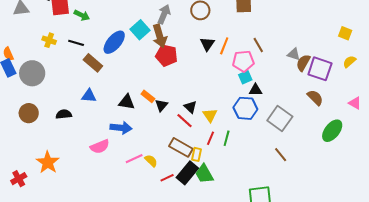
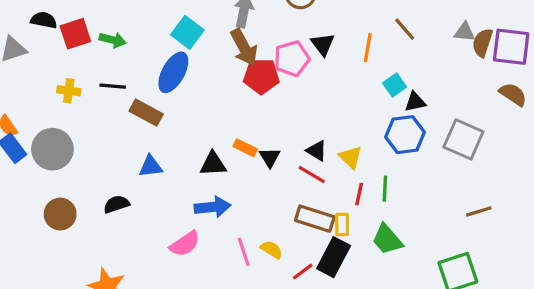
cyan square: (140, 30) -> (187, 32), moved
orange line: (224, 46) -> (368, 48), moved
pink pentagon: (243, 61) -> (292, 59), moved
brown line: (281, 155) -> (479, 211), moved, turned -56
pink line: (134, 159) -> (244, 252), turned -72
green trapezoid: (204, 174) -> (387, 239), moved

